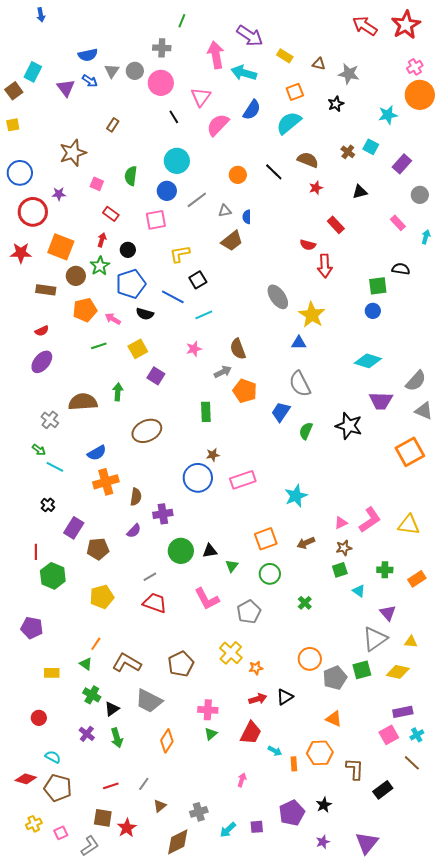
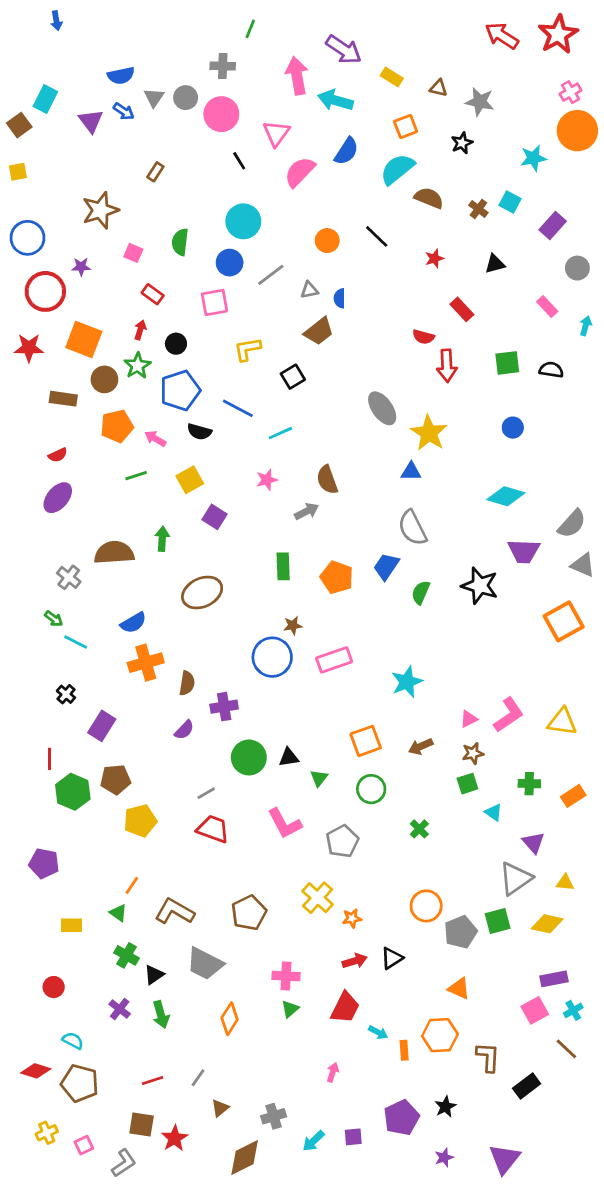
brown semicircle: (308, 160) -> (429, 198), moved
black square: (198, 280) -> (293, 377), moved
green square: (378, 286) -> (507, 363), moved
orange pentagon: (245, 391) -> (337, 577), moved
brown pentagon: (98, 549) -> (115, 779), moved

